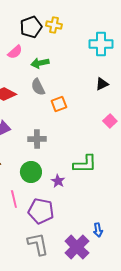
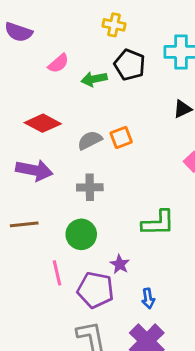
black pentagon: (31, 27) -> (130, 65), moved, turned -30
gray semicircle: (38, 87) -> (90, 140), moved, turned 90
purple star: (58, 181) -> (120, 264), moved
blue arrow: (98, 230) -> (148, 298), moved

